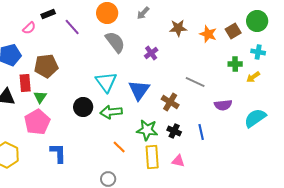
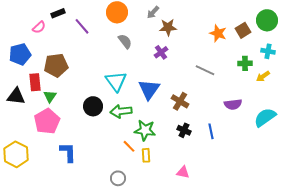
brown star: (178, 28) -> (168, 27), moved
gray semicircle: (115, 42) -> (125, 41), size x0.7
gray line: (195, 82) -> (205, 70), moved
green star: (147, 130) -> (145, 130), moved
yellow rectangle: (152, 157) -> (146, 155), moved, size x0.6
pink triangle: (178, 161) -> (183, 172), moved

